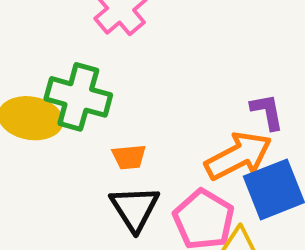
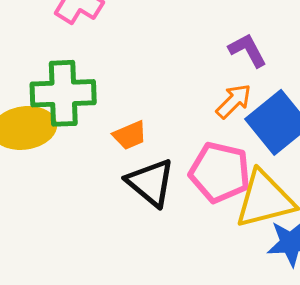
orange arrow: (238, 156) -> (234, 101), size x0.6

